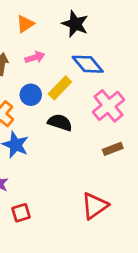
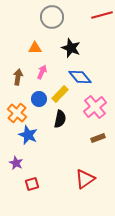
orange triangle: (25, 24) -> (35, 48), turned 32
pink arrow: (35, 57) -> (42, 72), turned -48
black semicircle: (60, 123) -> (60, 119), turned 84

